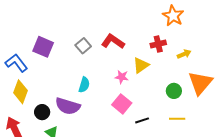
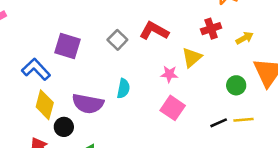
purple semicircle: (68, 106) -> (88, 104), moved
black circle: (42, 112) -> (64, 127), moved
black line: (142, 120) -> (219, 123), moved

